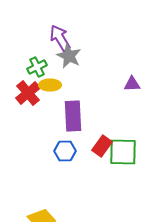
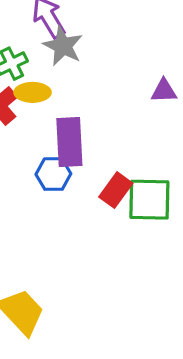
blue hexagon: (65, 151) -> (53, 174), moved

